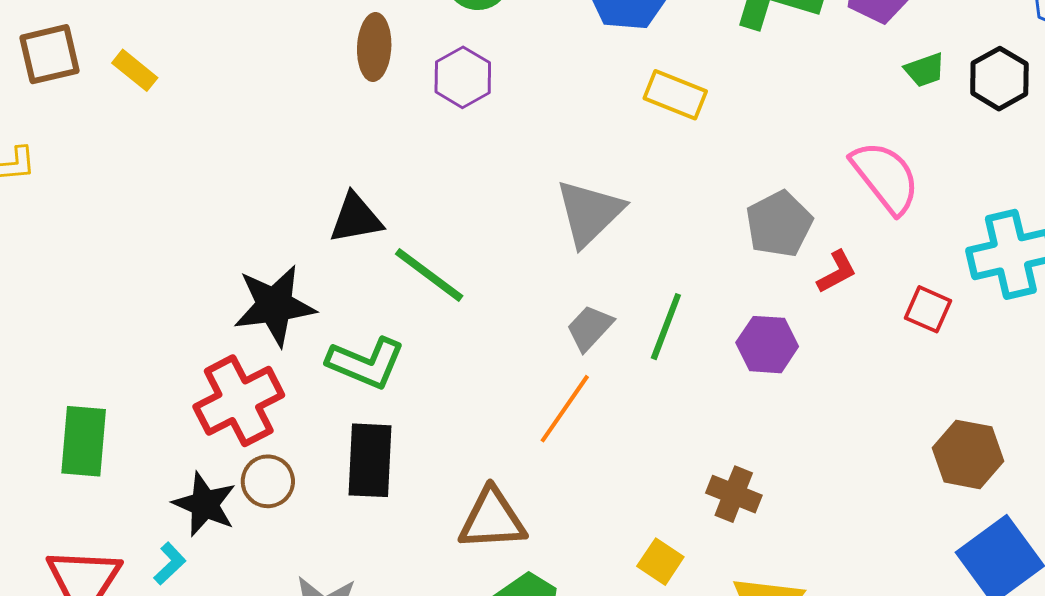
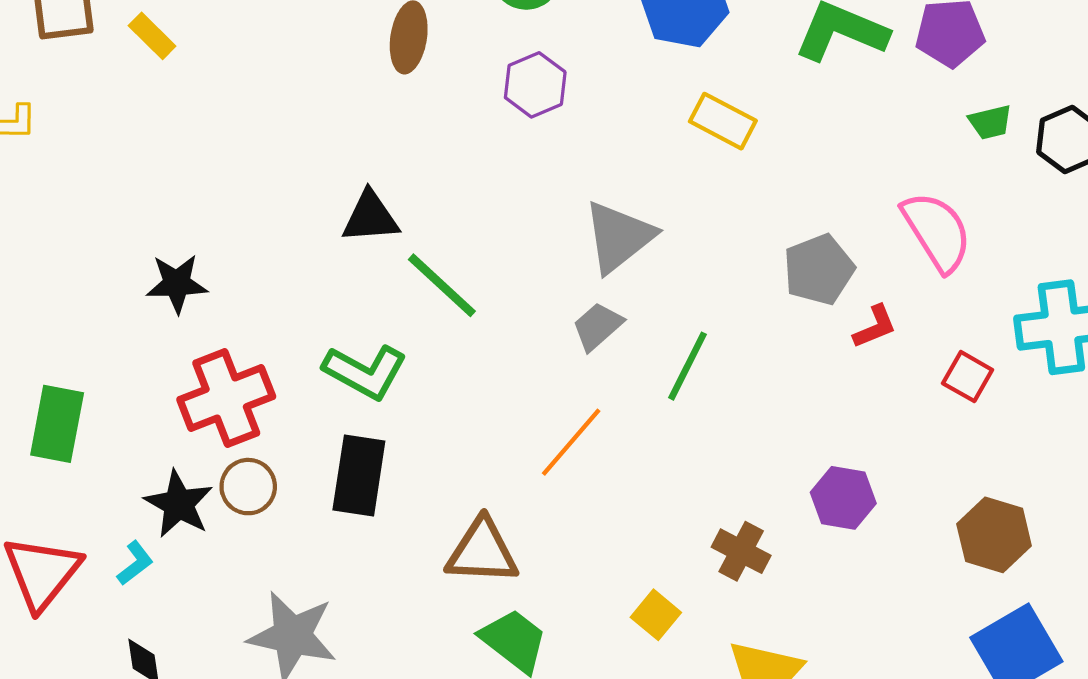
purple hexagon: (463, 77) -> (535, 85), moved
black star: (274, 305) -> (177, 284), moved, size x0.7
gray trapezoid: (590, 328) -> (598, 326), moved
purple hexagon: (767, 345) -> (843, 498), moved

